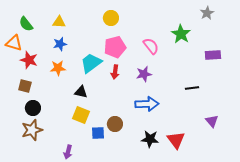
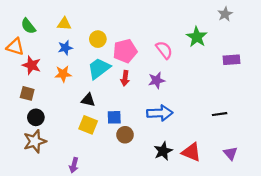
yellow circle: (111, 18) -> (98, 39), moved
black line: (192, 88) -> (220, 114), moved
purple triangle: (212, 121) -> (230, 153), moved
blue square: (98, 133) -> (114, 117), moved
black star: (150, 139) -> (163, 151), turned -30
red triangle: (176, 140) -> (191, 152), turned -30

